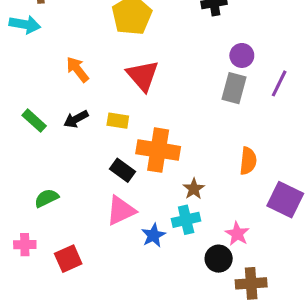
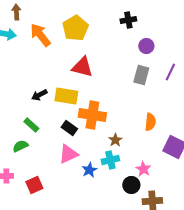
purple circle: (242, 55) -> (146, 46), moved
orange arrow: (78, 69) -> (40, 35), moved, size x1.4
red triangle: (143, 76) -> (82, 67), turned -35
green rectangle: (34, 121) -> (31, 125), moved
yellow rectangle: (118, 121) -> (66, 96), size x1.6

